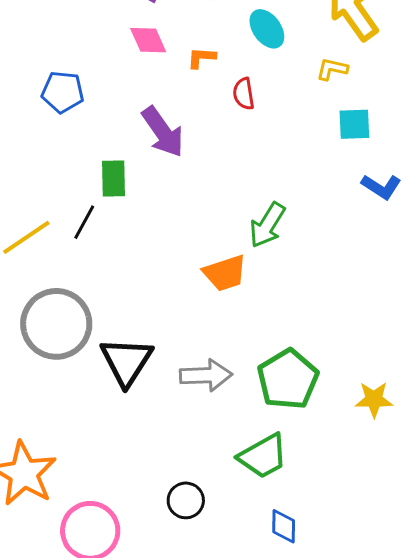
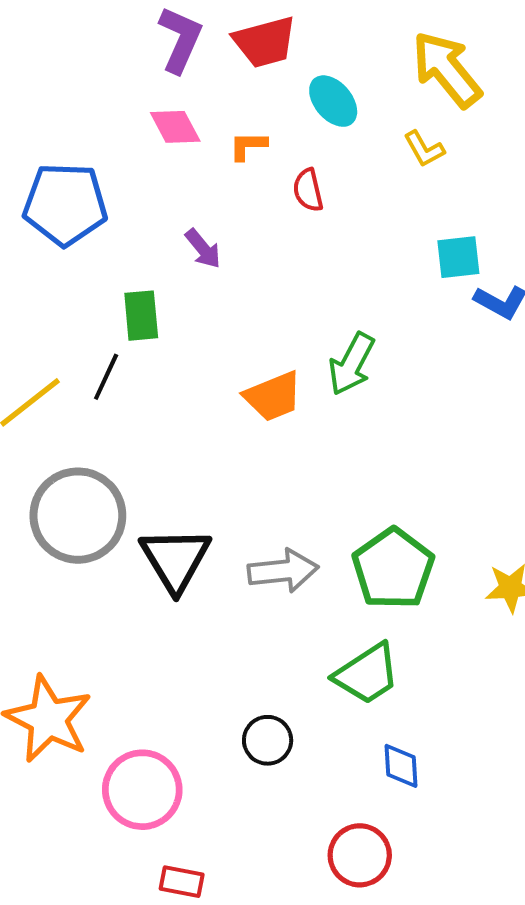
yellow L-shape: (332, 69) -> (424, 149), turned -128
blue pentagon: (63, 92) -> (65, 204), size x1.5
cyan square: (354, 124) -> (458, 257), moved
purple arrow: (163, 132) -> (203, 249), size x0.6
orange trapezoid: (225, 273) -> (273, 396), moved

